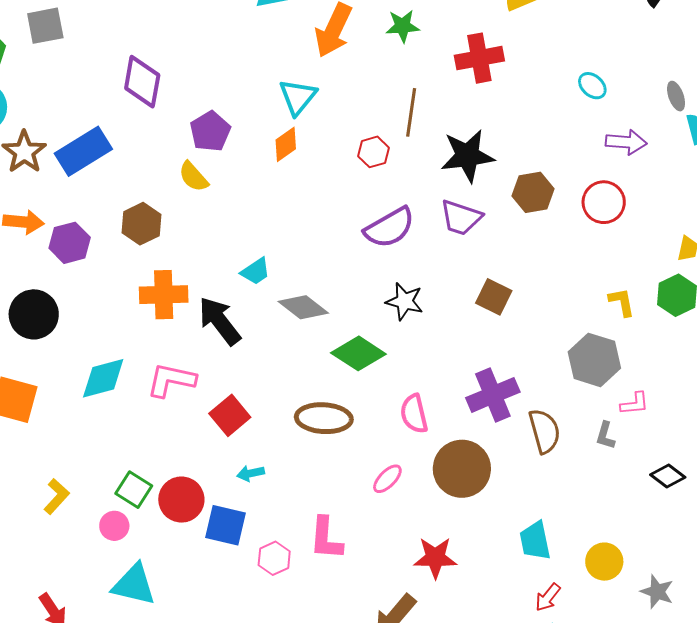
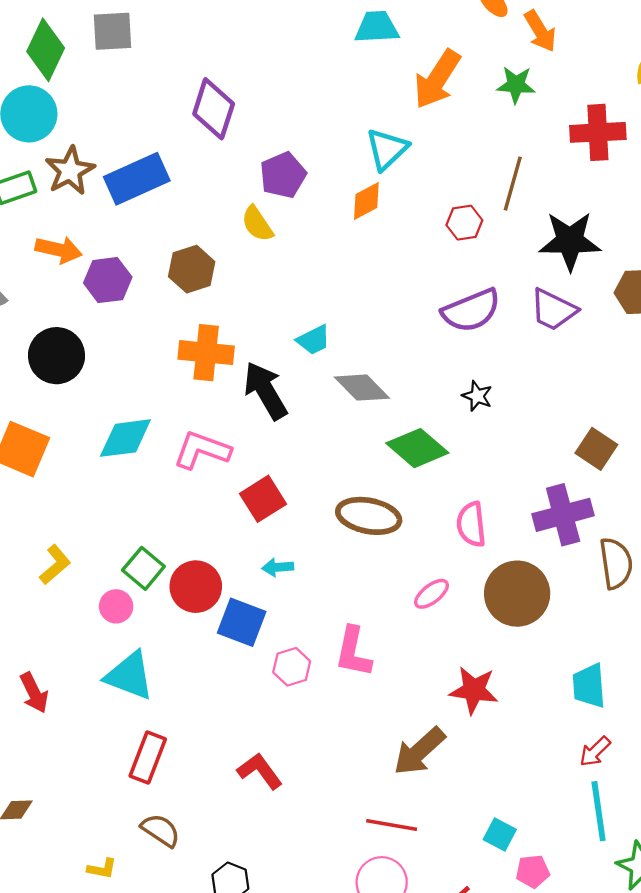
brown square: (494, 297) -> (596, 449), moved
black star: (405, 301) -> (477, 396), size x0.7

